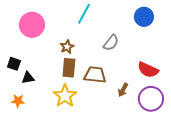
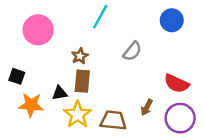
brown trapezoid: (95, 75) -> (113, 120), moved
black triangle: (28, 78) -> (60, 93), moved
orange star: (18, 101) -> (31, 105), moved, size x1.5

